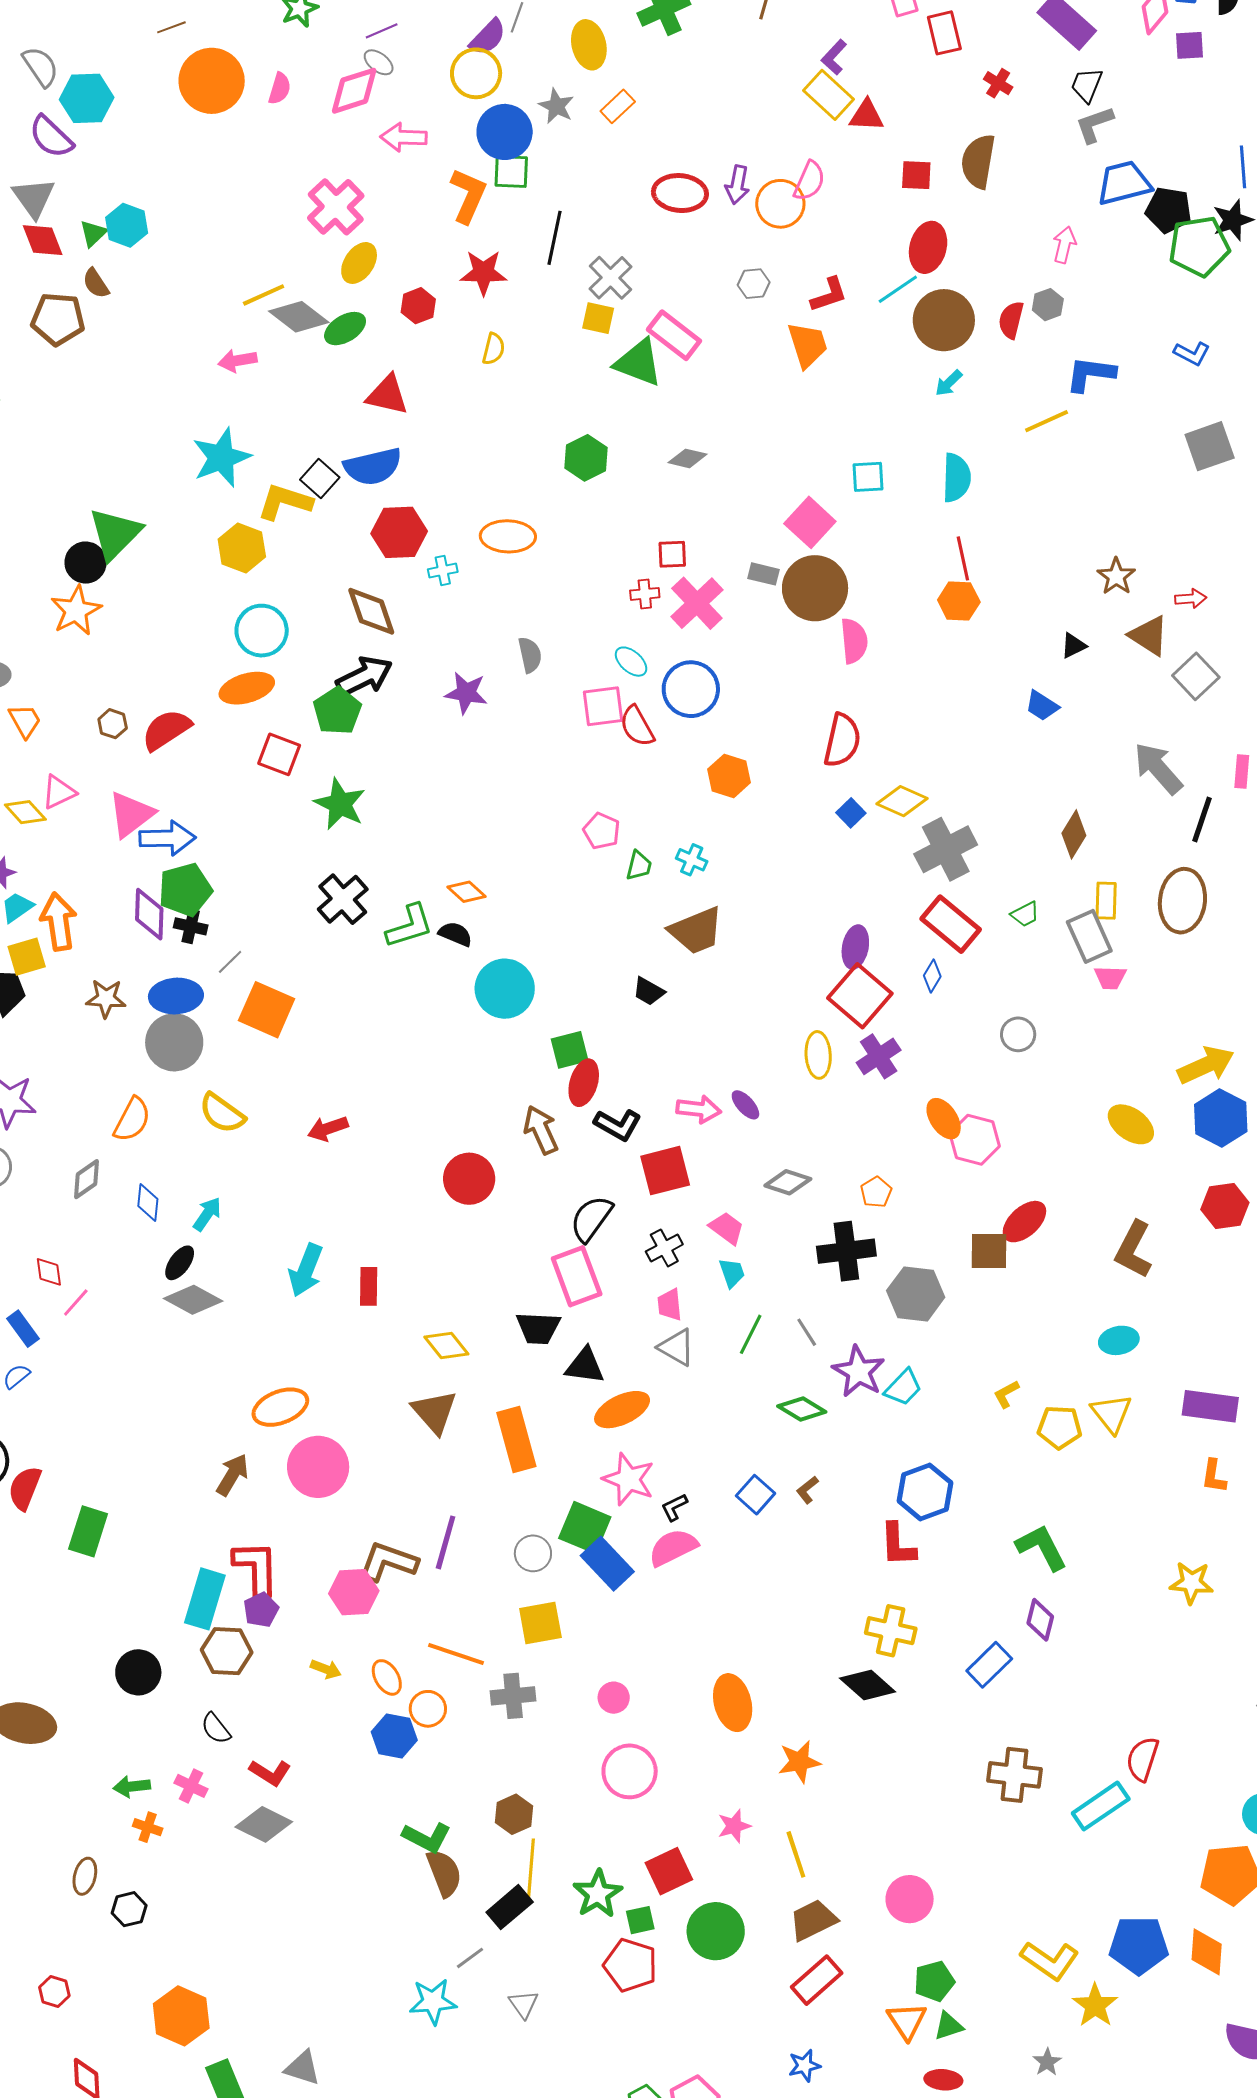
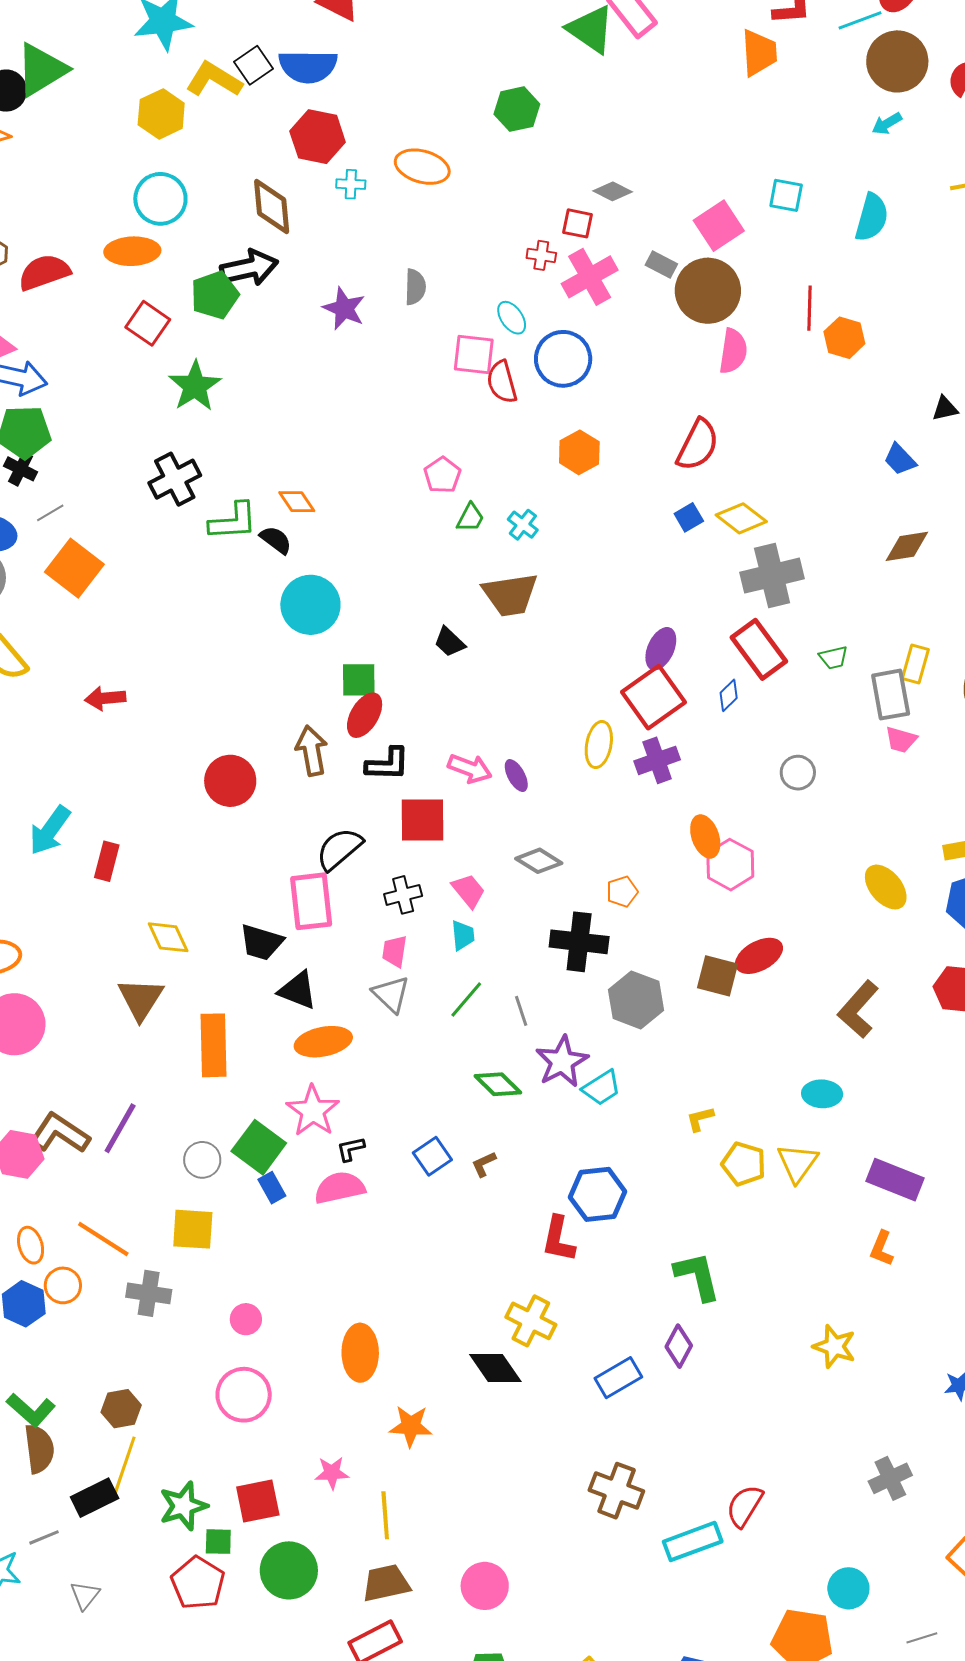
gray diamond: (687, 458) -> (613, 191), moved
red line: (963, 558) -> (809, 308), moved
brown diamond: (1074, 834) -> (907, 546), moved, turned 36
black L-shape: (618, 1125) -> (387, 764), turned -42
blue rectangle: (607, 1564) -> (272, 1188), size x0.6

